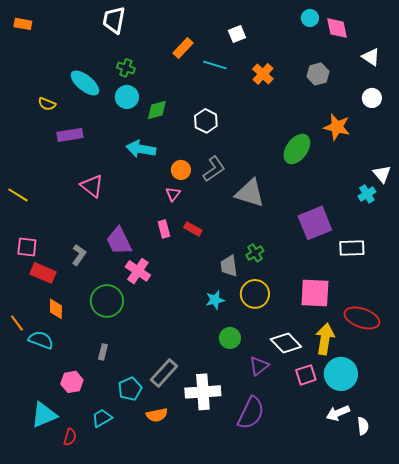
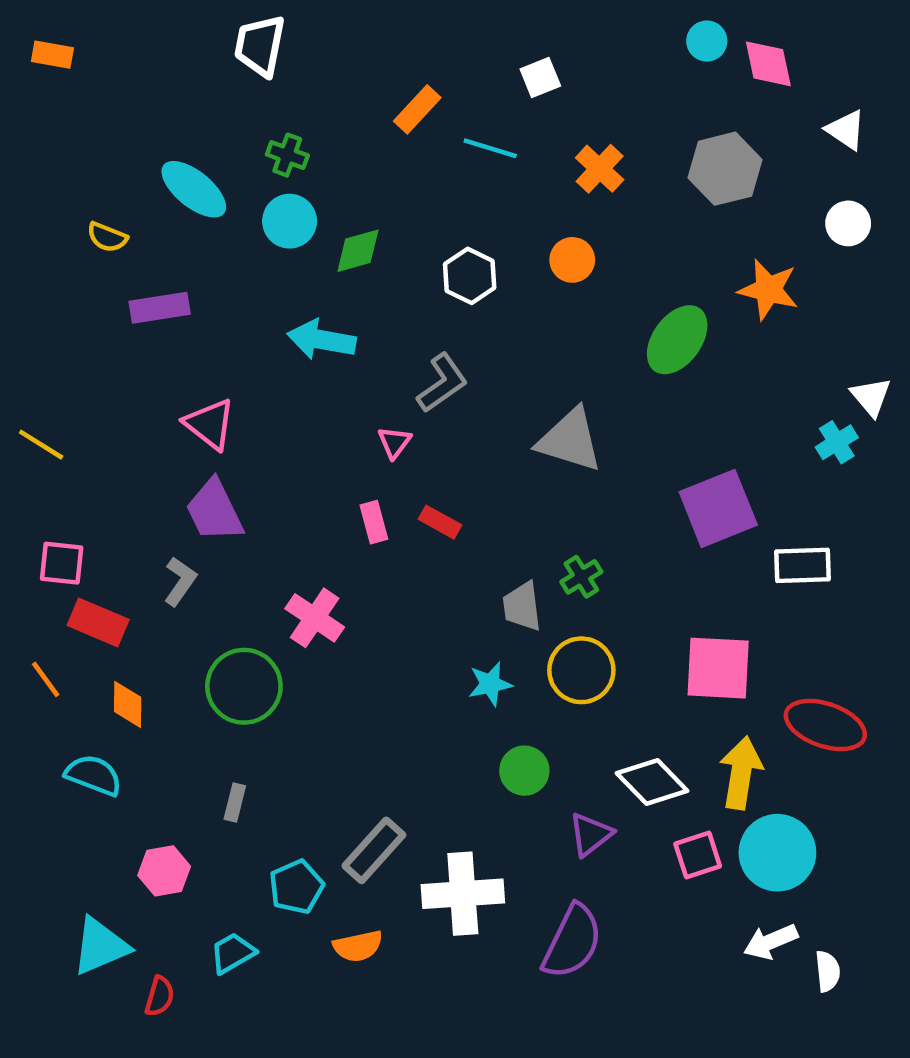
gray hexagon: (318, 74) -> (725, 169), size x1.4
gray L-shape: (214, 169) -> (442, 383), moved
orange circle: (181, 170) -> (572, 260), moved
purple trapezoid: (119, 241) -> (214, 511), moved
orange line: (17, 323) -> (46, 679), moved

